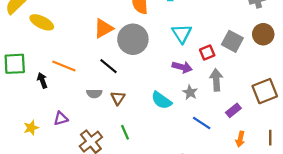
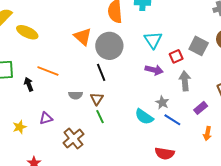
orange triangle: (103, 28) -> (83, 37), turned -48
black line: (109, 66) -> (101, 72), moved, turned 30
gray star: (190, 92) -> (162, 102), moved
cyan semicircle: (161, 100) -> (144, 117), moved
green line: (125, 132) -> (100, 117), moved

